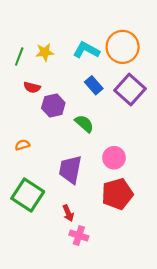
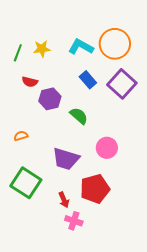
purple trapezoid: (70, 169) -> (66, 159), turned -84
red pentagon: (117, 194) -> (95, 189), moved

